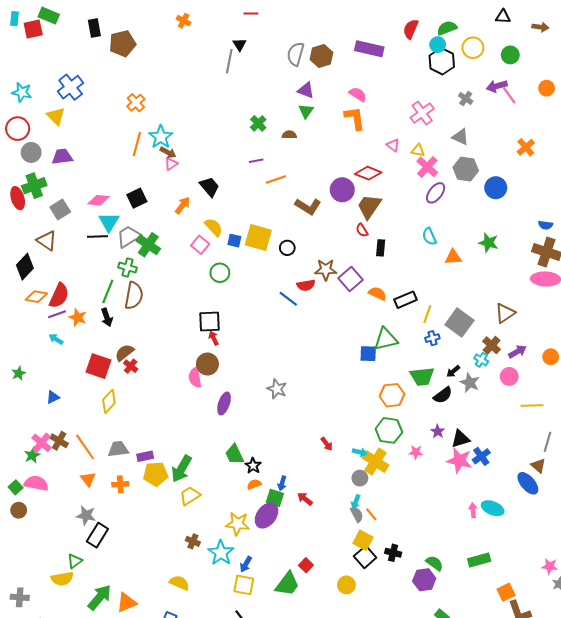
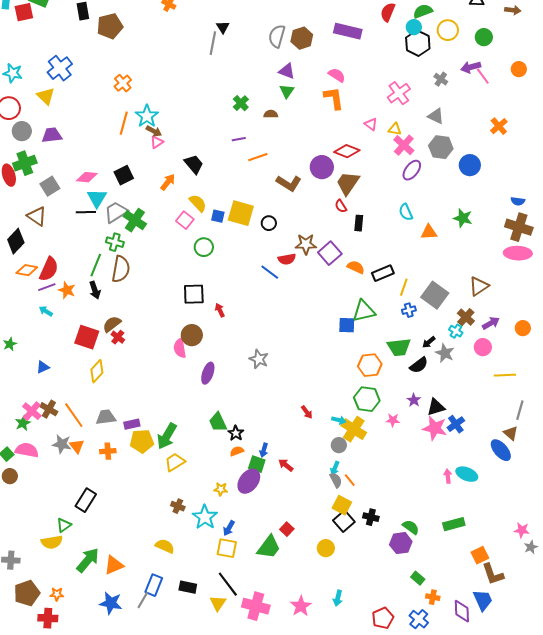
red arrow: (214, 338) -> (220, 310), moved
gray star: (86, 515) -> (62, 444), moved
yellow star: (237, 524) -> (221, 489), size x0.6

